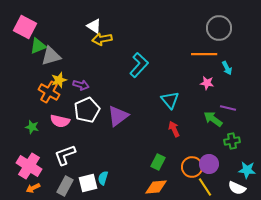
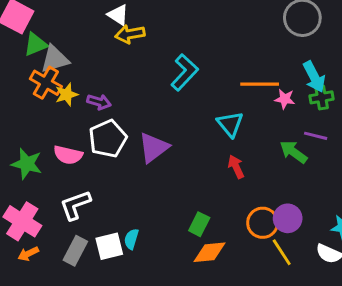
orange line: (204, 54) -> (260, 84), moved
cyan arrow: (227, 68) -> (314, 77), size x1.5
orange cross: (49, 92) -> (46, 83), moved
green star: (32, 127) -> (27, 164), size x1.5
green cross: (232, 141) -> (322, 97), moved
green rectangle: (158, 162) -> (199, 224), moved

